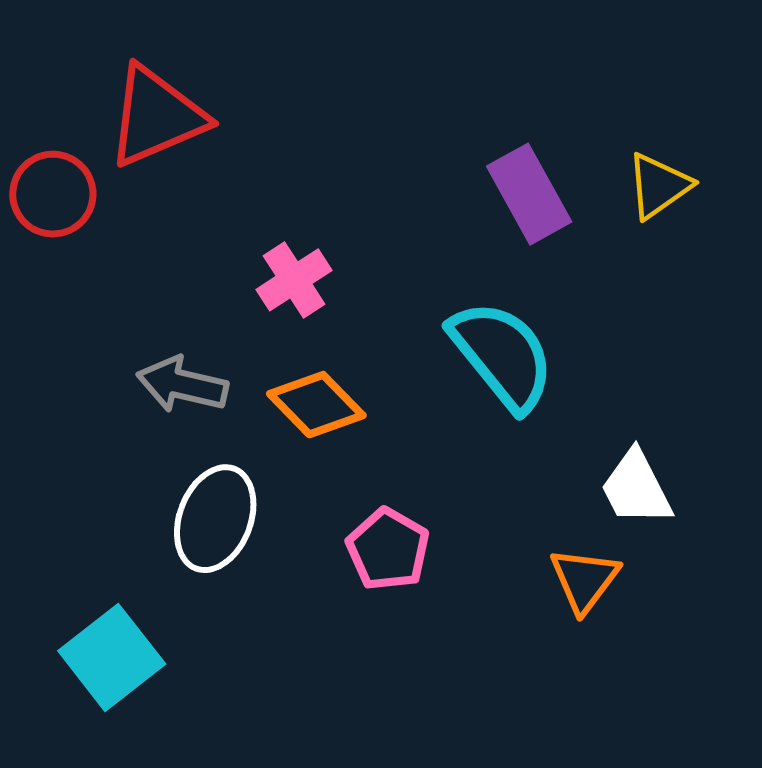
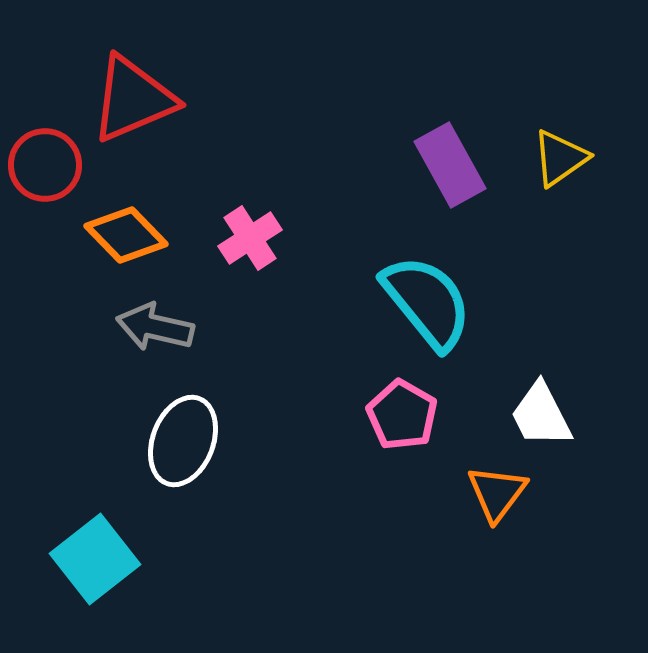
orange diamond: (316, 405) -> (126, 235), moved
pink pentagon: (388, 549) -> (402, 415), moved

